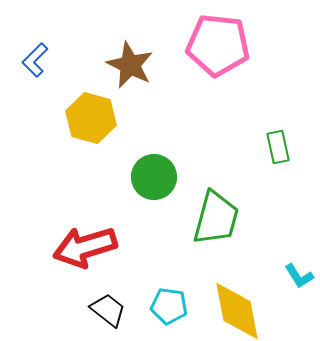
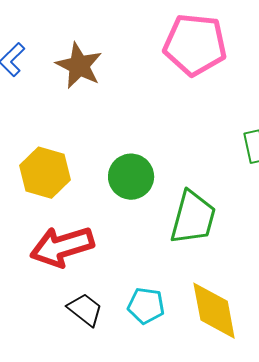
brown star: (130, 65) -> (79, 66), moved
yellow hexagon: (91, 118) -> (45, 173), moved

